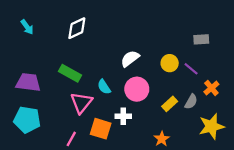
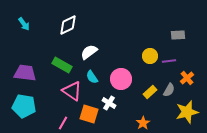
white semicircle: (130, 59) -> (89, 52), moved
purple line: (191, 69) -> (169, 61), turned -48
pink triangle: (81, 103) -> (72, 91), turned -35
white cross: (123, 116) -> (109, 103), turned 32

